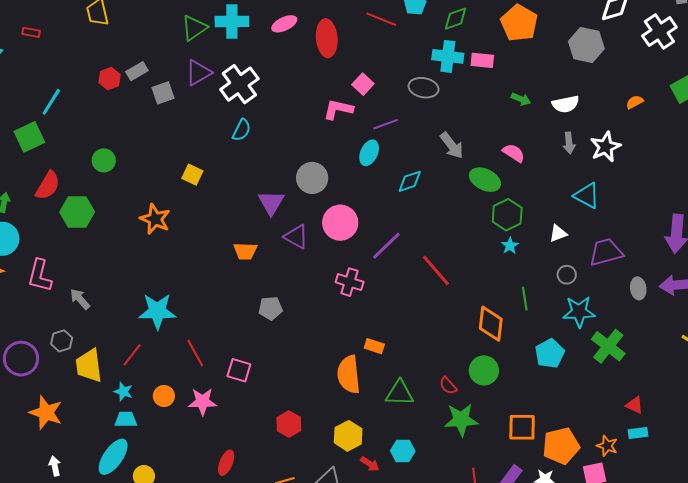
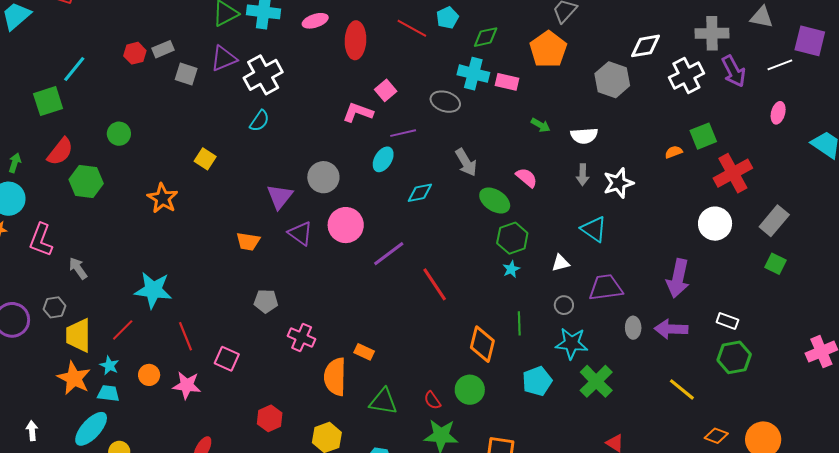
gray square: (163, 93) -> (186, 74), turned 30
orange semicircle: (635, 102) -> (674, 152), moved
pink cross: (350, 282) -> (302, 337), moved
orange star: (46, 413) -> (74, 378), moved

